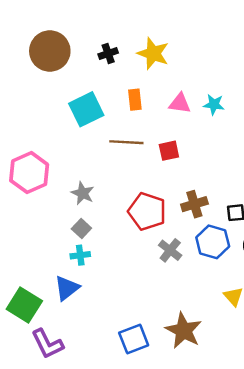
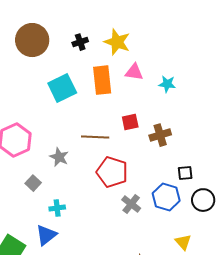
orange rectangle: (135, 100) -> (102, 80), size x1.6
pink triangle: (180, 103) -> (134, 72), moved
brown line: (126, 142) -> (95, 137), moved
brown cross: (194, 204) -> (160, 135), moved
gray square: (81, 228) -> (33, 183), moved

